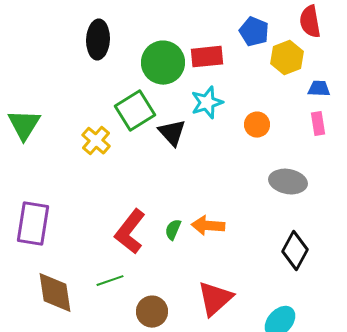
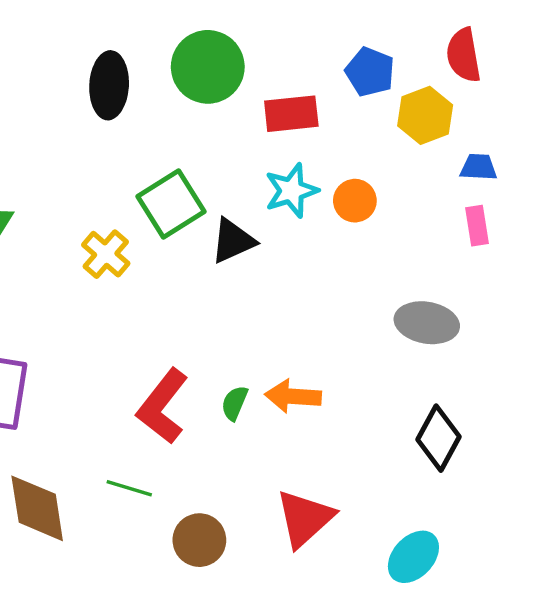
green circle: (163, 63) -> (208, 67), moved
orange circle: (257, 125) -> (355, 201), moved
black triangle: (172, 133) -> (233, 241), turned 48
green line: (110, 281) -> (129, 488), turned 36

